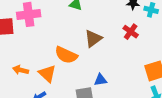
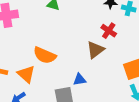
brown triangle: (93, 38) -> (95, 50), moved

